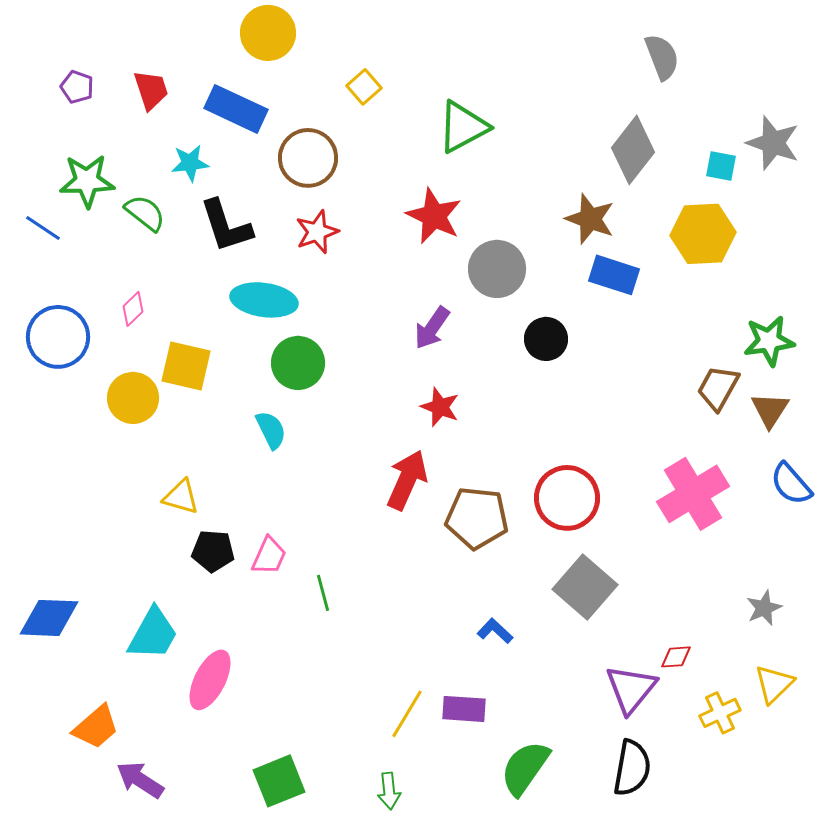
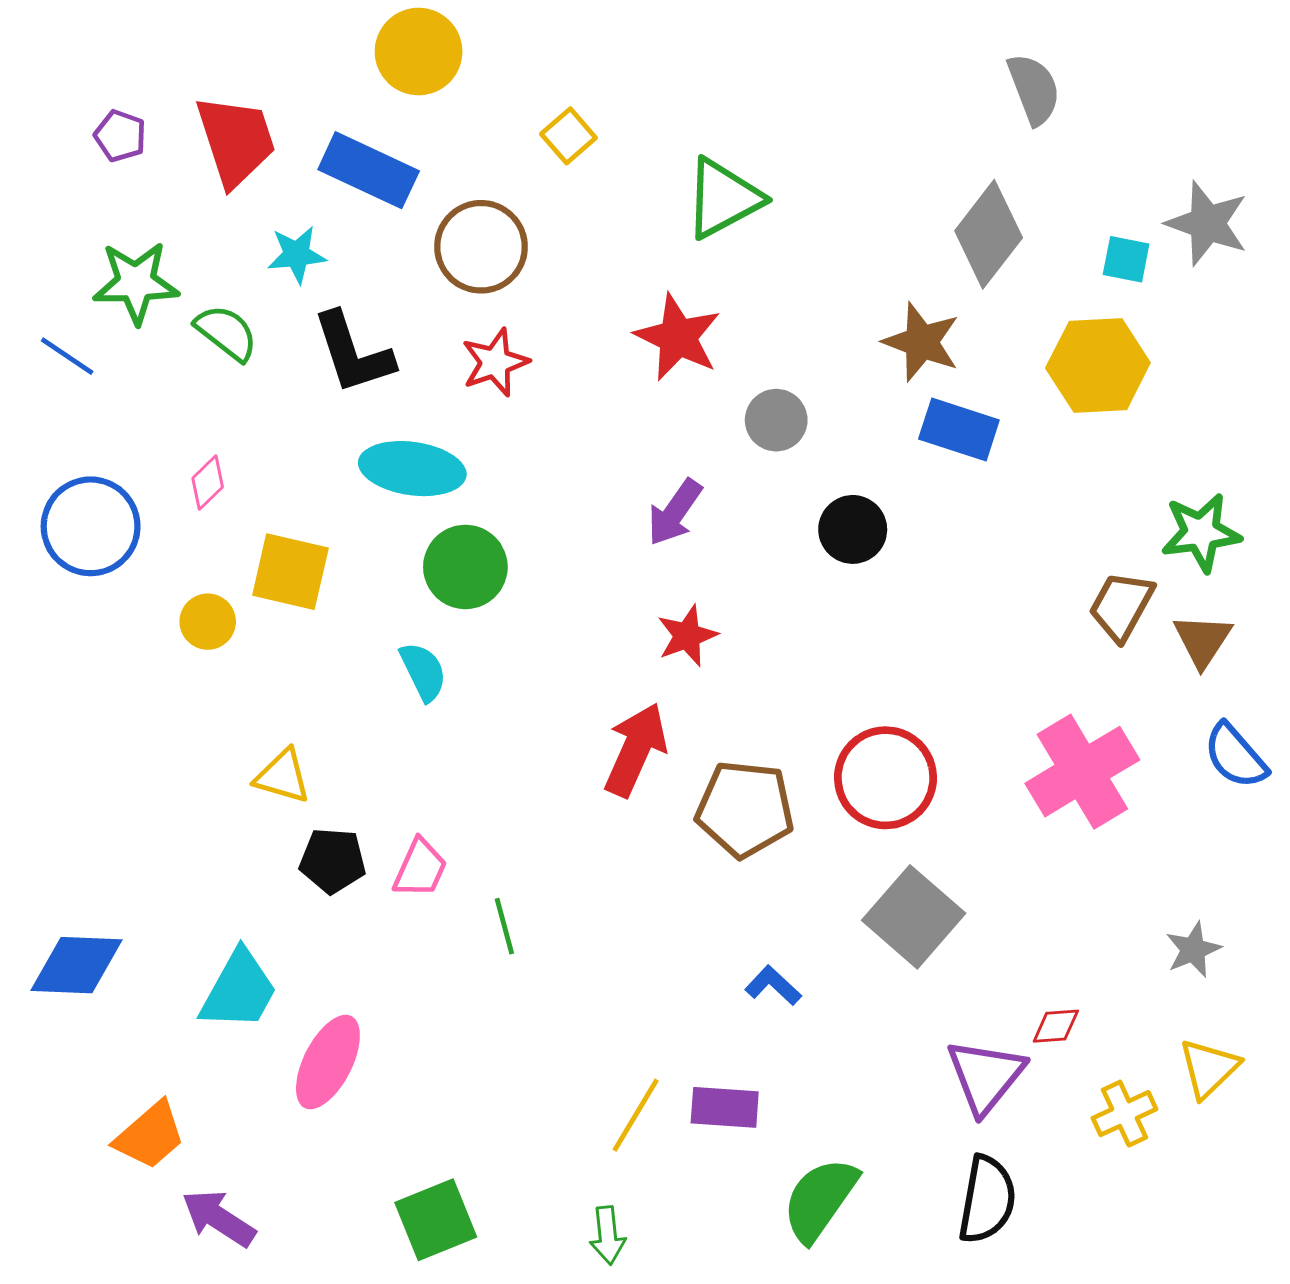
red trapezoid: (151, 90) -> (236, 141), size x1.5
gray circle: (497, 269) -> (776, 420), size x0.7
yellow circle: (133, 398) -> (208, 622), size x0.7
red star: (440, 407) -> (687, 636), turned 30

